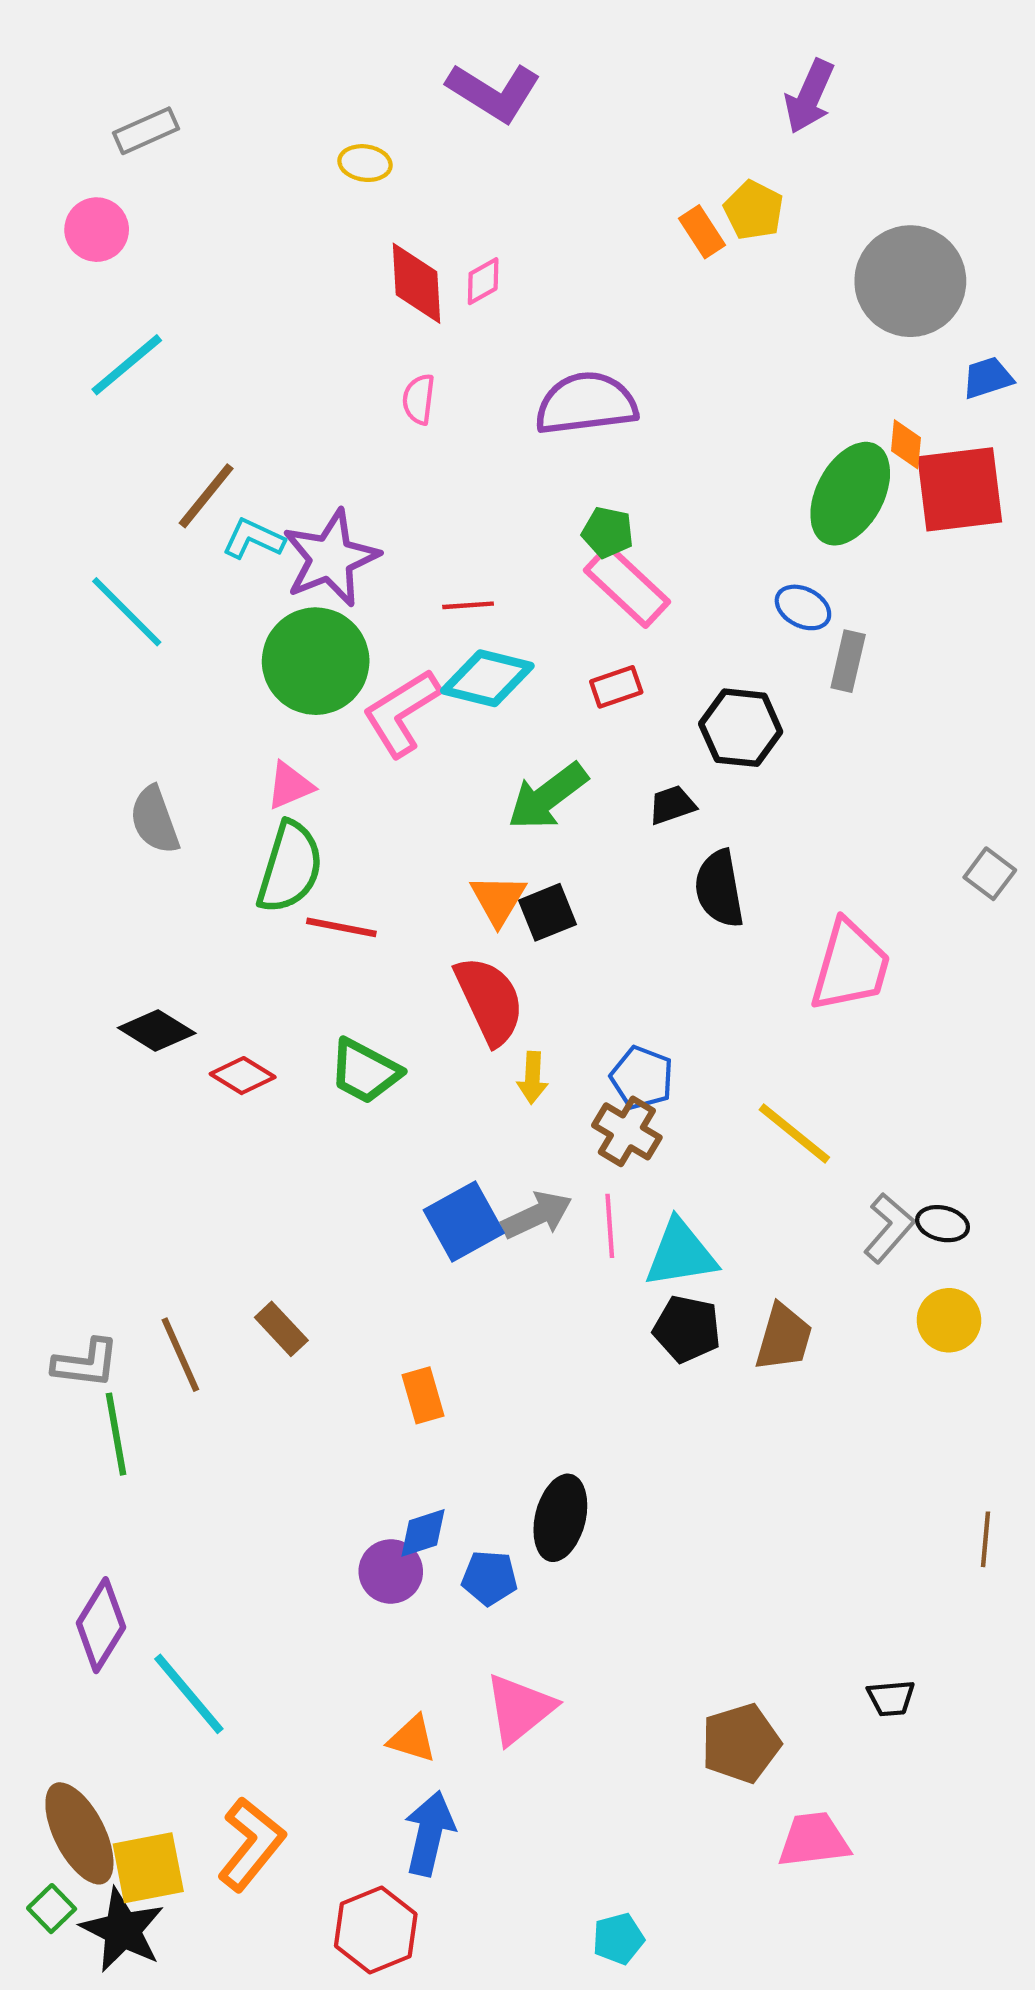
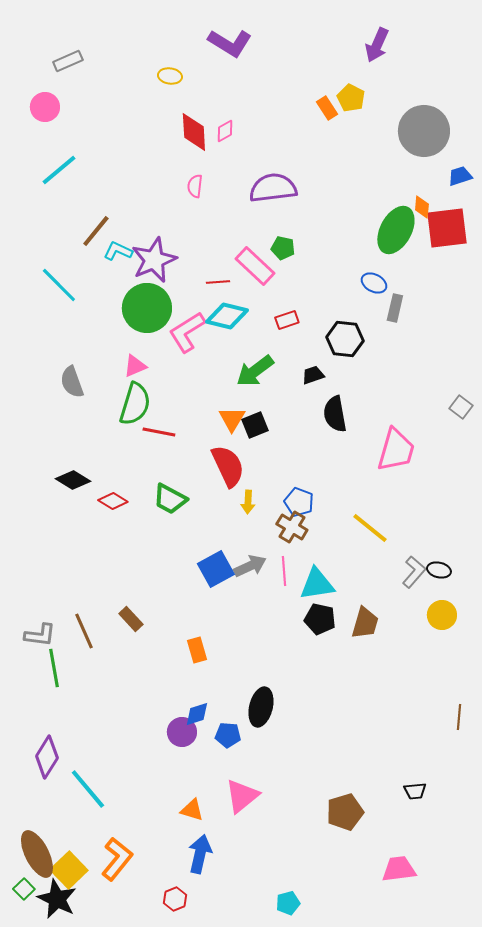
pink rectangle: (627, 586) -> (255, 266), moved
pink trapezoid: (814, 1840) -> (399, 869), moved
yellow square: (148, 1868) -> (69, 870), turned -33
red hexagon: (376, 1930) -> (175, 899), size x0.6

